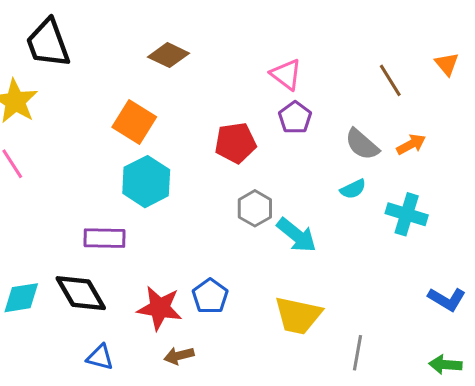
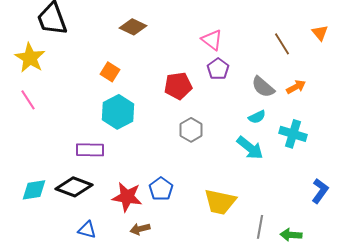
orange square: (134, 122) -> (110, 72), size x0.7
cyan arrow: (296, 235) -> (250, 148), moved
black diamond: (81, 293) -> (74, 187), turned -39
blue L-shape: (447, 299) -> (320, 191), turned -85
green arrow: (445, 365) -> (291, 235), moved

